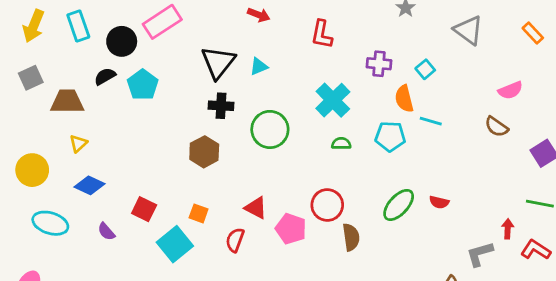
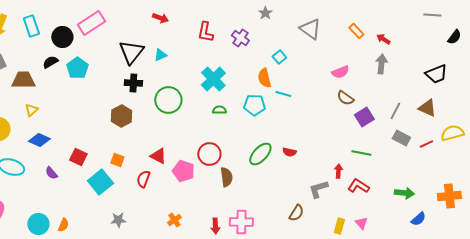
purple cross: (379, 64) -> (240, 38), moved, turned 30
brown semicircle: (496, 127) -> (345, 98), moved

